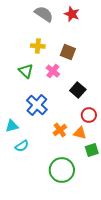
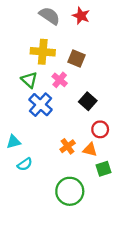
yellow cross: (38, 46) -> (43, 52), size x1.5
blue cross: (37, 105) -> (41, 105), moved

